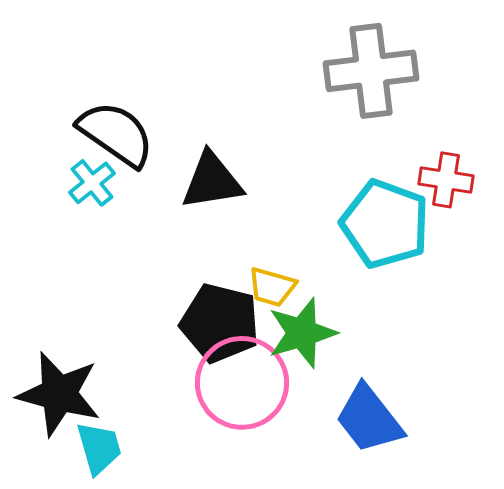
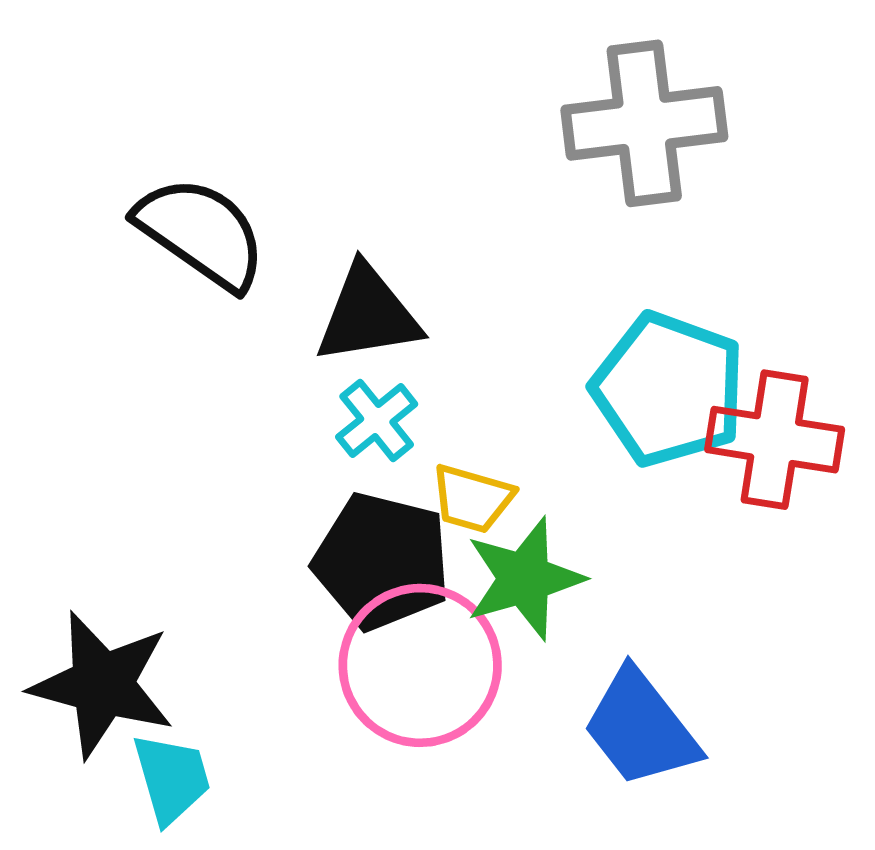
red cross: (446, 180) -> (775, 440), moved, size x1.4
cyan cross: (92, 183) -> (377, 420), moved

